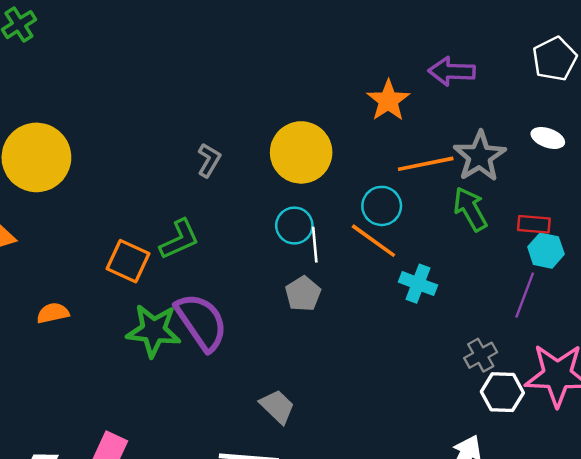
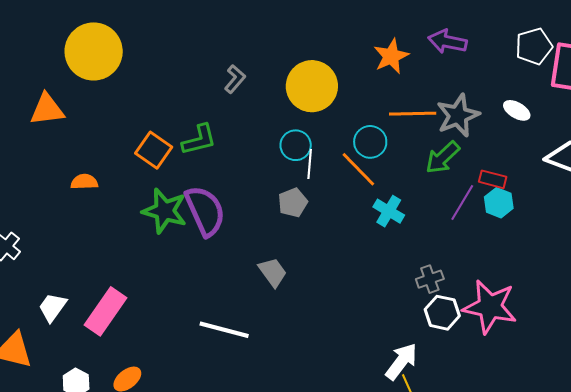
green arrow: (470, 209) -> (443, 157), turned -114
purple line: (525, 295) -> (462, 202), moved
gray trapezoid: (277, 407) -> (273, 272), moved

